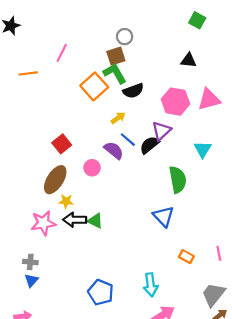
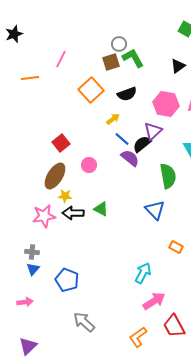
black triangle: (188, 60) -> (178, 66), turned -42
green L-shape: (115, 73) -> (133, 58), moved
purple semicircle: (114, 150) -> (130, 158), moved
green triangle: (95, 221) -> (101, 209), moved
cyan arrow: (151, 285) -> (143, 273), turned -145
blue pentagon: (101, 292) -> (67, 280), moved

